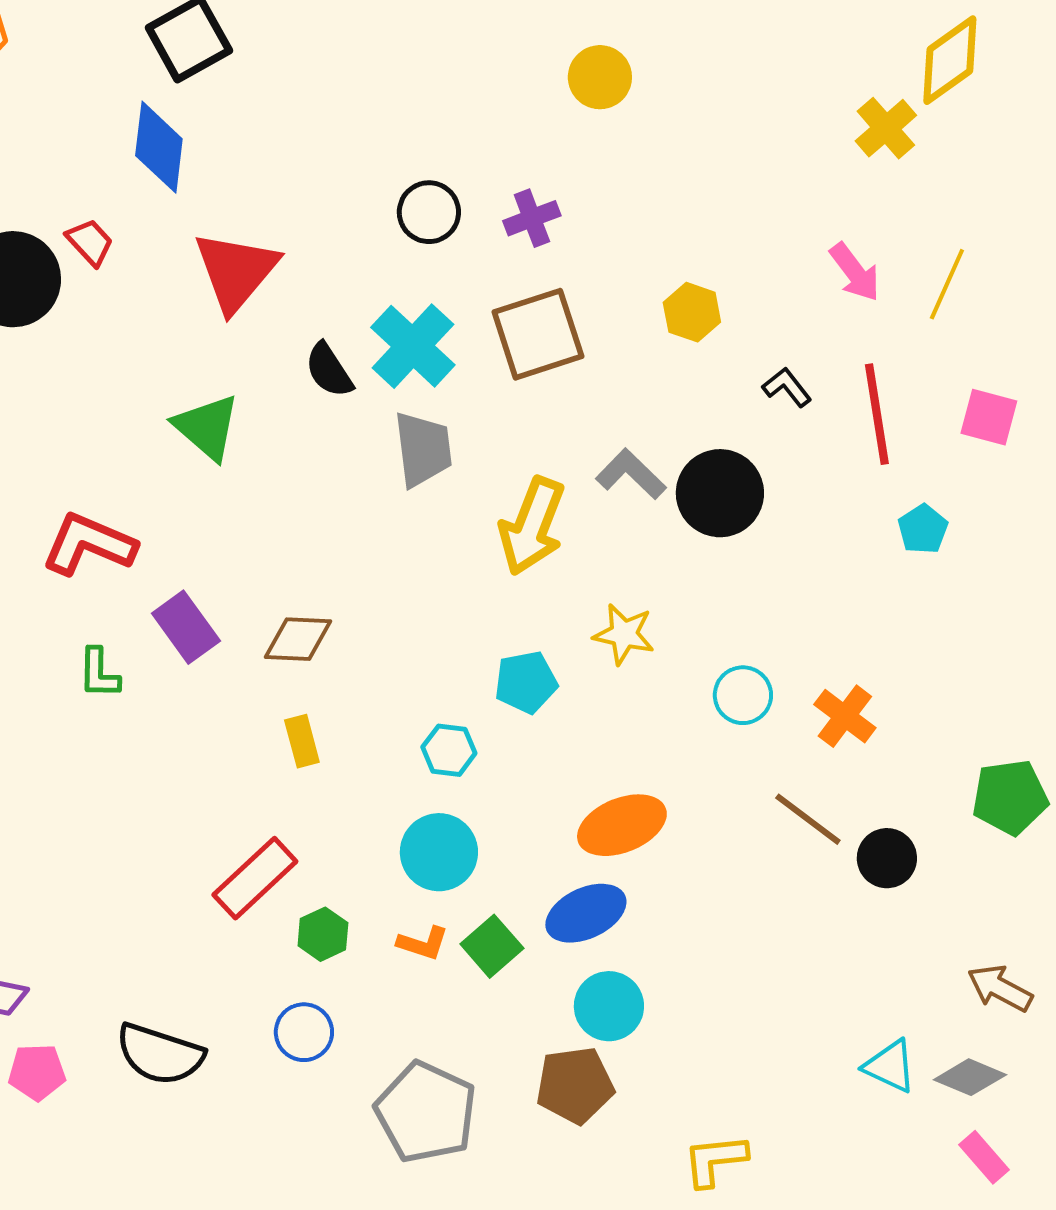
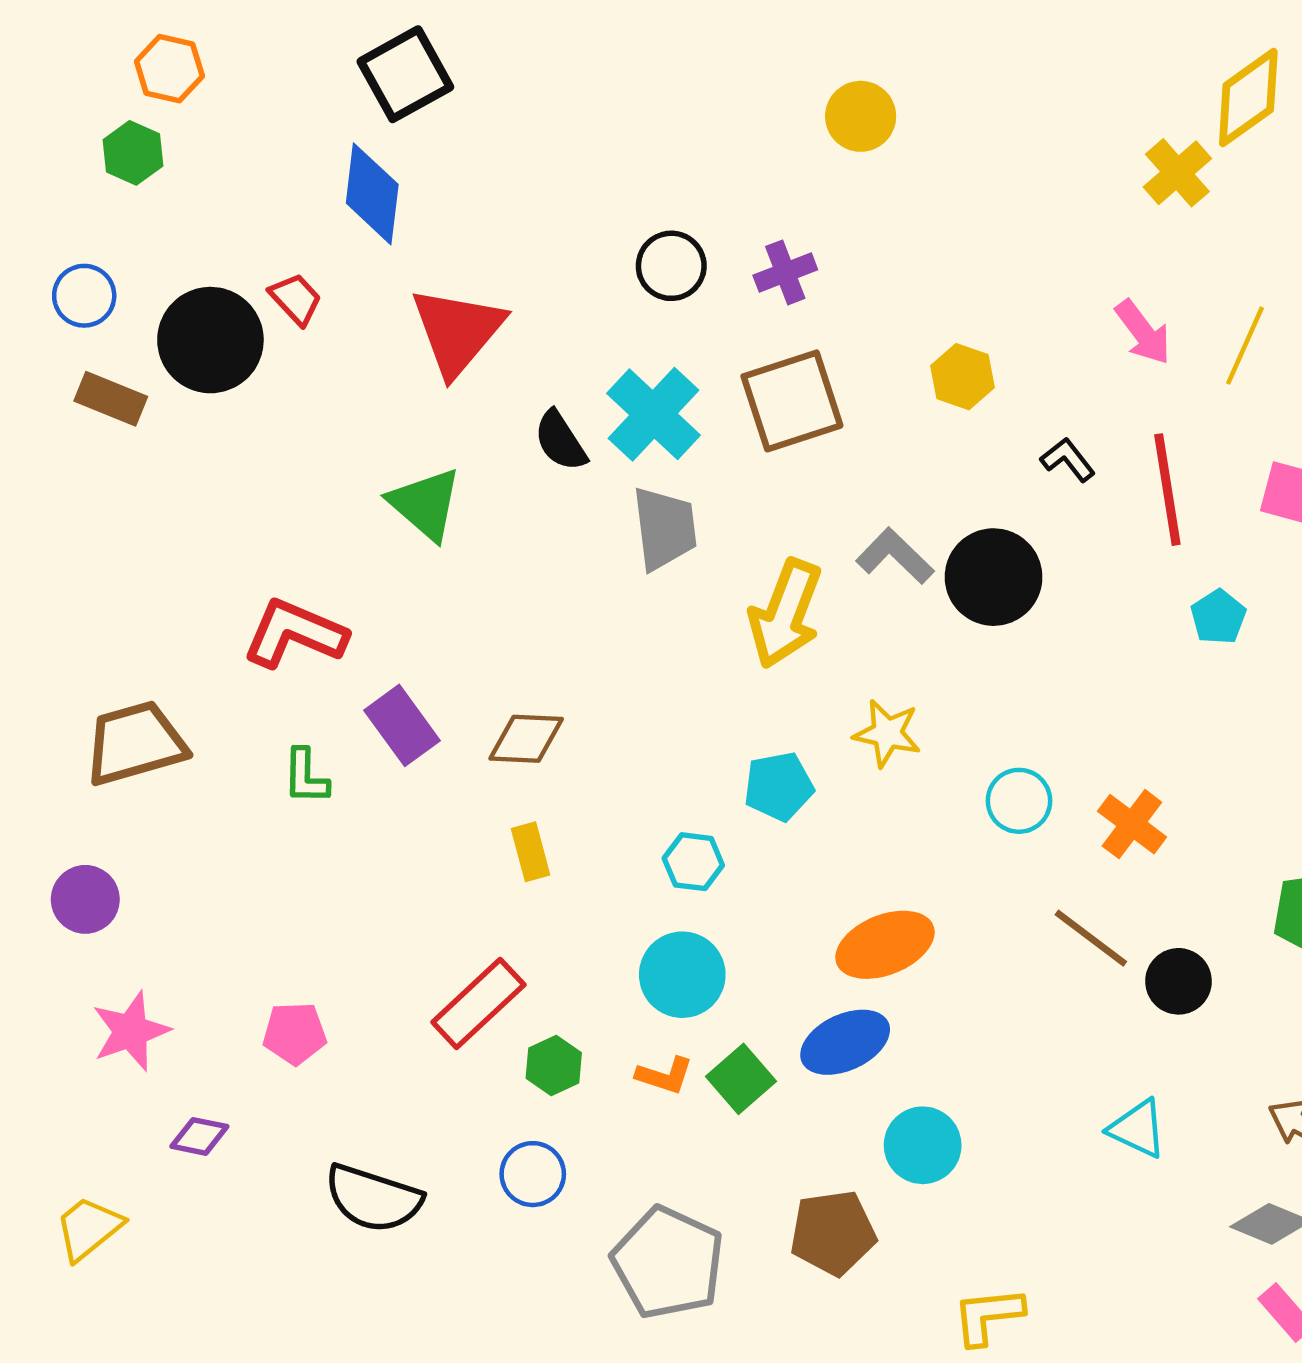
cyan circle: (609, 1006) -> (923, 1145), moved
cyan triangle: (890, 1066) -> (1138, 1129), moved
pink pentagon: (37, 1072) -> (295, 1033), moved

